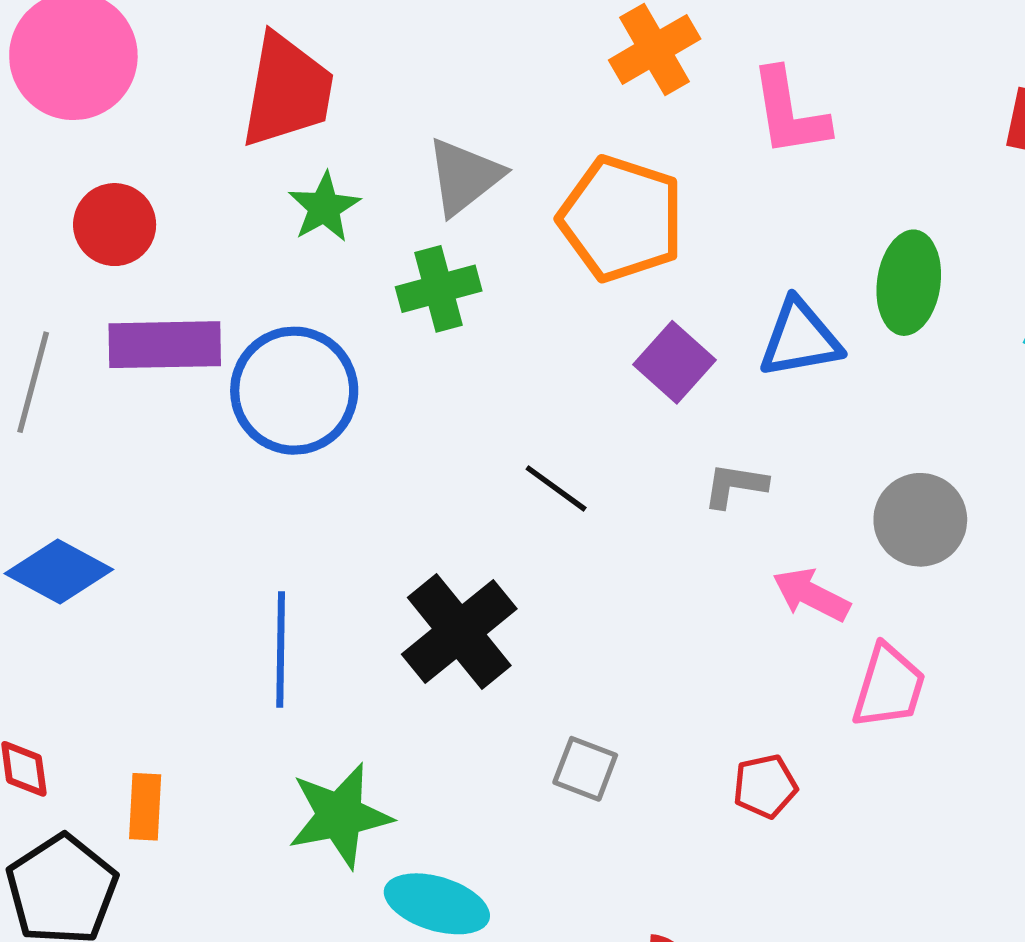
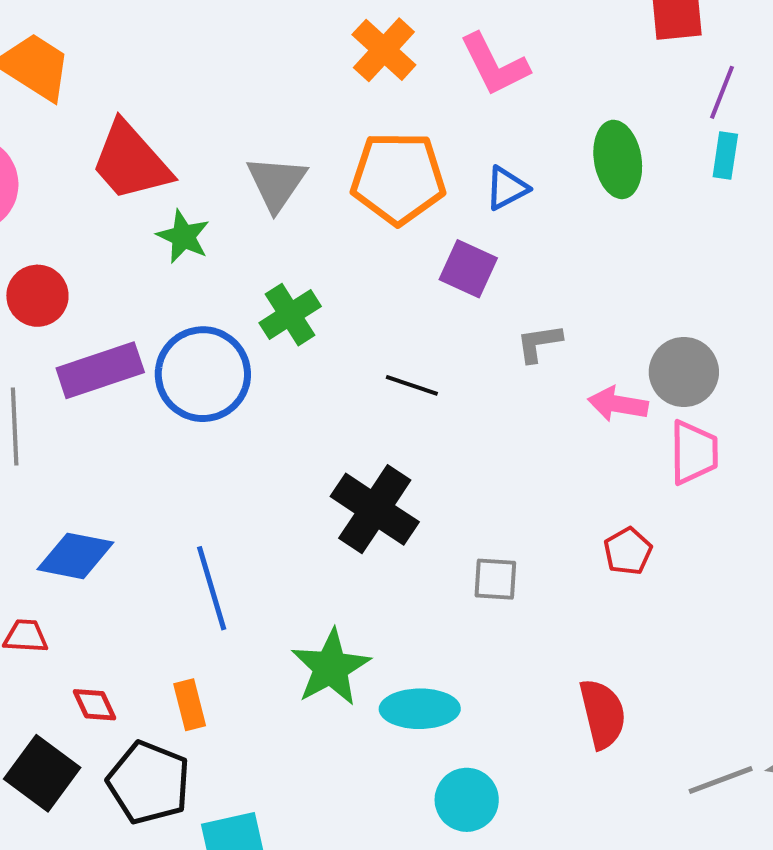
red trapezoid: (287, 91) -> (131, 161), turned 146
green cross: (439, 289) -> (290, 315), moved
blue triangle: (800, 339) -> (507, 188), moved, size x0.7
gray circle: (920, 520) -> (684, 372), moved
blue line: (281, 650) -> (212, 588), moved

